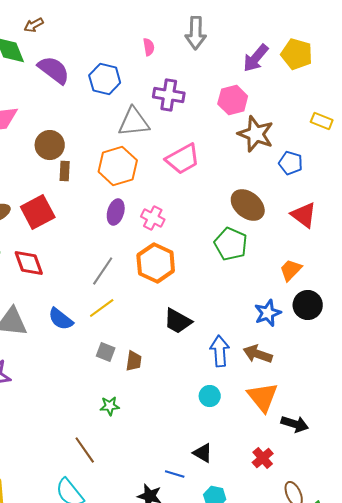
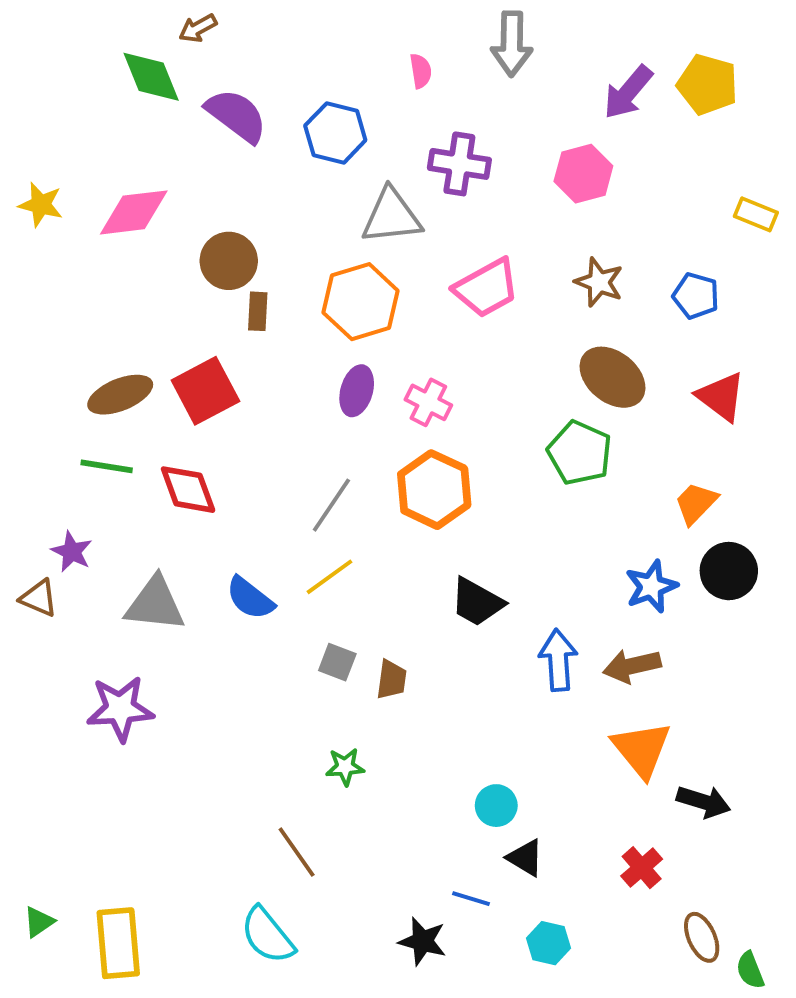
brown star: (256, 134) -> (599, 282), moved, size x0.7
brown arrow: (258, 354) -> (632, 666), turned -32
cyan circle: (210, 396) -> (496, 806), moved

